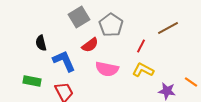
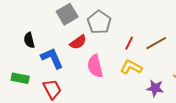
brown line: (168, 28) -> (156, 43), moved
pink semicircle: (107, 69) -> (95, 66), turned 65

